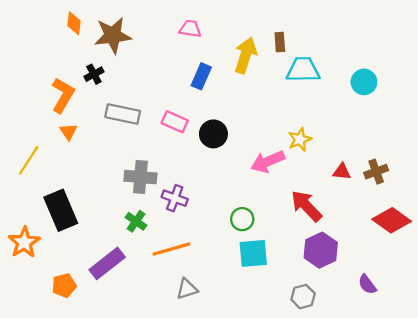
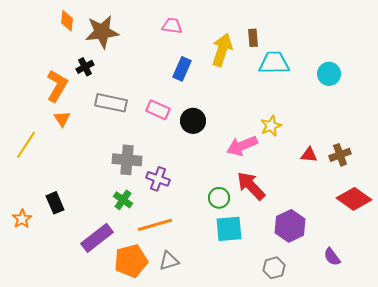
red arrow: (306, 206) -> (251, 186), moved
black rectangle: (61, 210) -> (55, 203), moved, size x0.6
orange star: (24, 242) -> (22, 219), size x0.7
orange pentagon: (64, 286) -> (131, 261), moved, size x1.5

